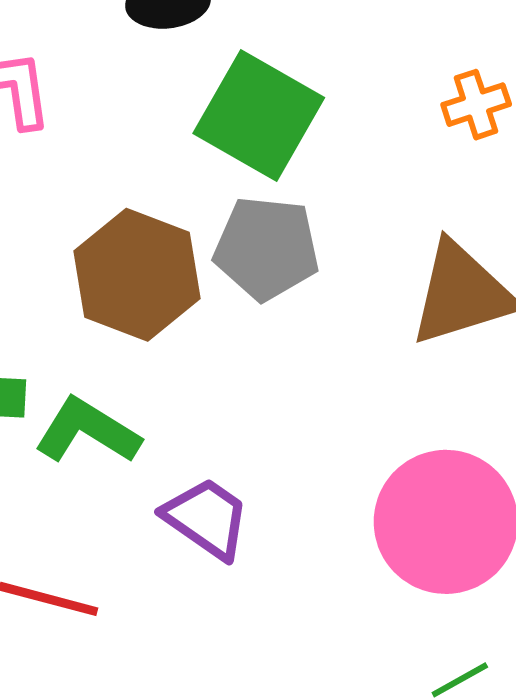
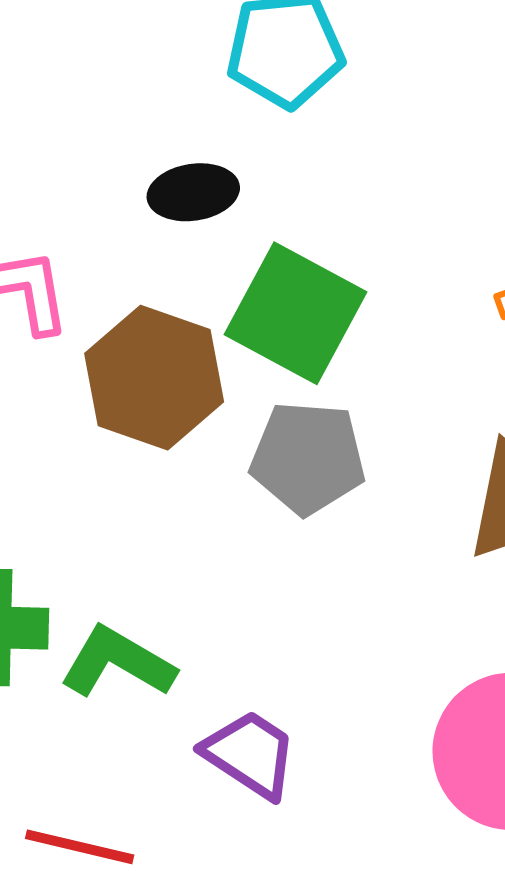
brown hexagon: (137, 275) -> (154, 378), moved

